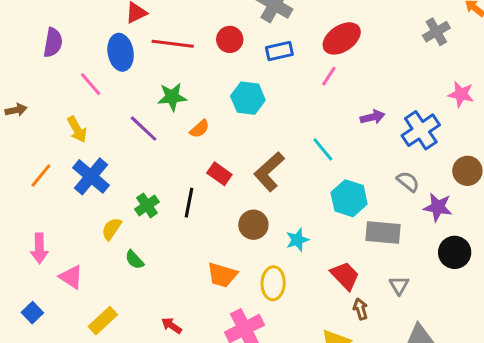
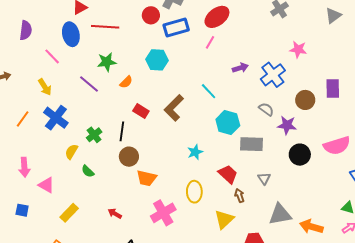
red circle: (230, 39) -> (151, 15), moved
blue rectangle: (279, 51) -> (176, 27), size x1.4
brown circle: (253, 225) -> (129, 157), moved
yellow ellipse: (273, 283) -> (194, 192), moved
blue square: (32, 313) -> (22, 210), turned -32

